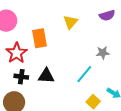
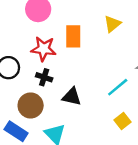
red star: (17, 53) -> (44, 49), turned 30
black triangle: (46, 76) -> (72, 97), moved

